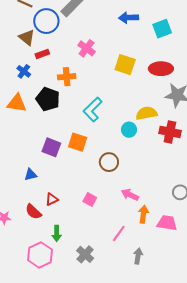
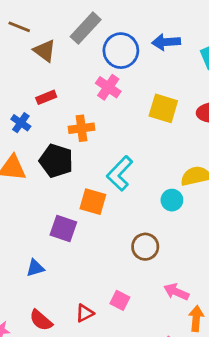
blue circle: (46, 21) -> (121, 51), moved
brown triangle: (27, 37) -> (45, 51), moved
orange square: (78, 142) -> (93, 202), moved
red triangle: (52, 199) -> (85, 313), moved

